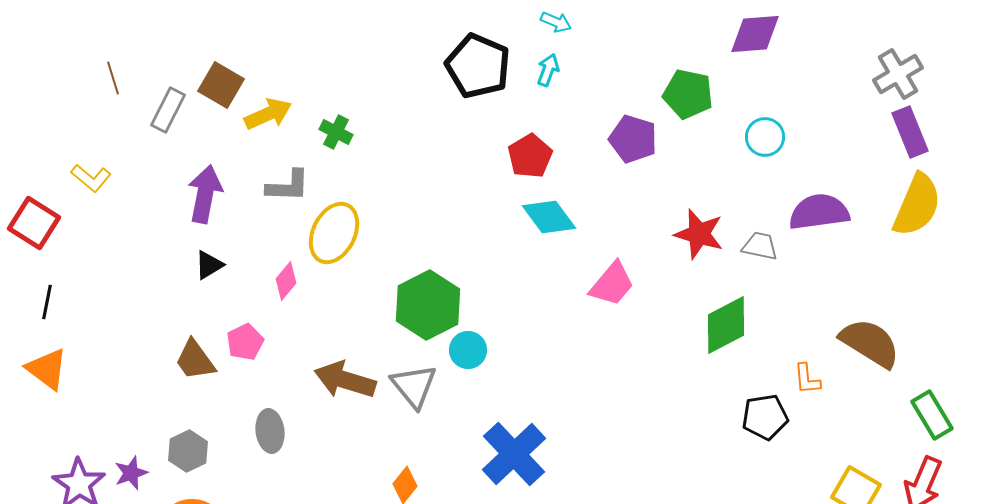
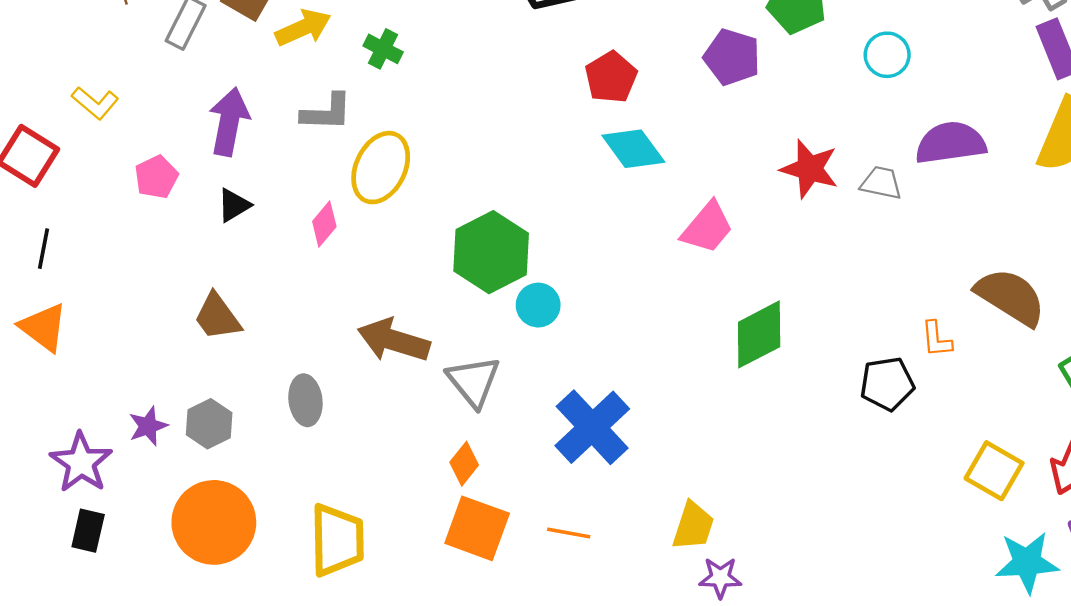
green diamond: (726, 325) -> (759, 334), moved
pink pentagon: (245, 342) -> (156, 177), moved
gray triangle: (414, 386) -> (474, 381), moved
purple star: (131, 473) -> (148, 426), moved

